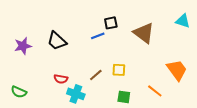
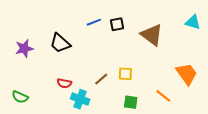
blue line: (98, 36) -> (94, 22), moved

